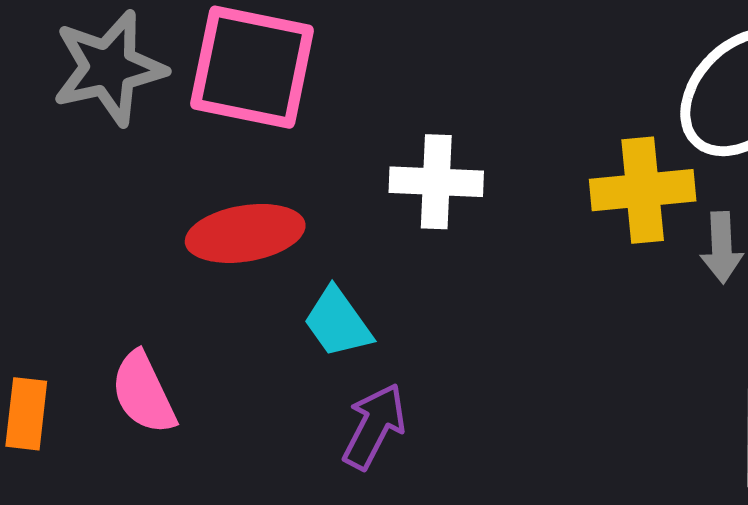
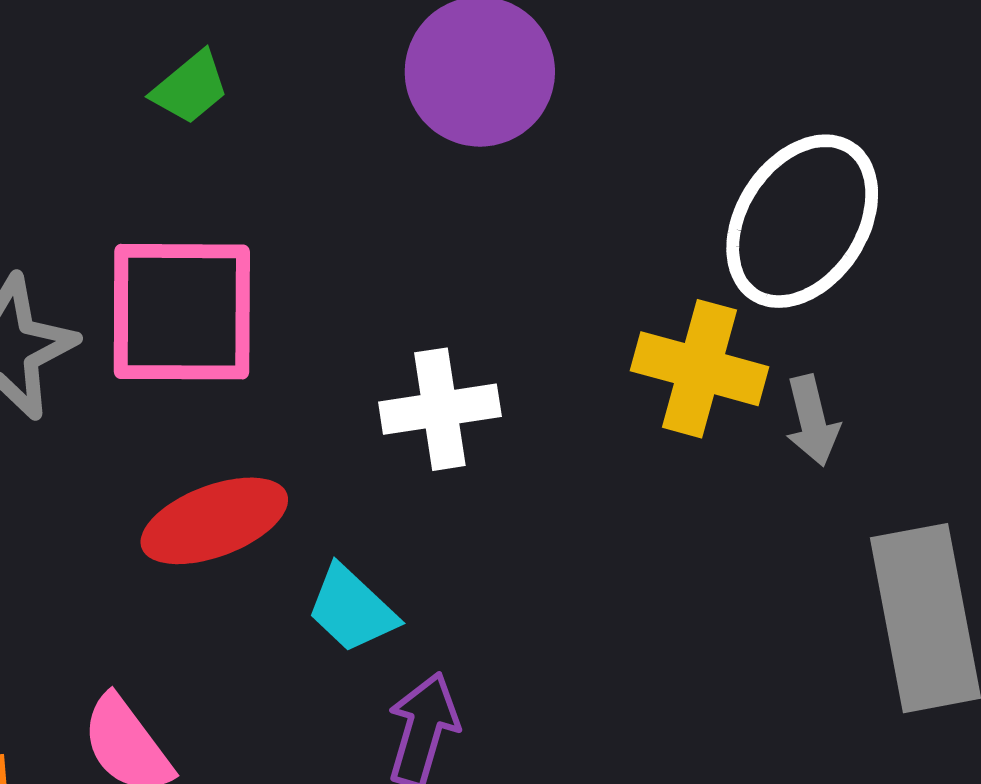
yellow cross: (643, 190) -> (700, 369), turned 32

